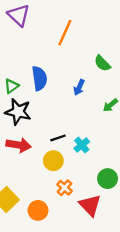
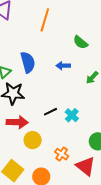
blue arrow: (79, 87) -> (63, 66), turned 72
yellow circle: (53, 161) -> (33, 140), moved

